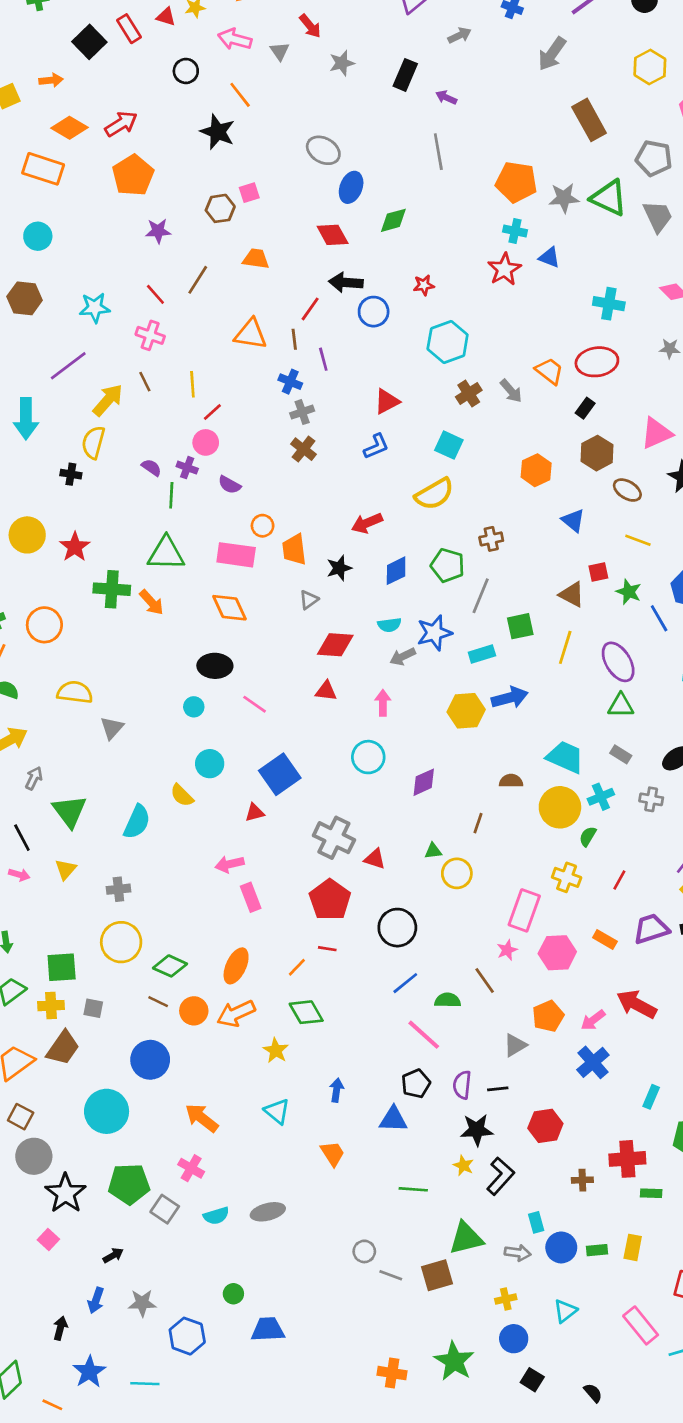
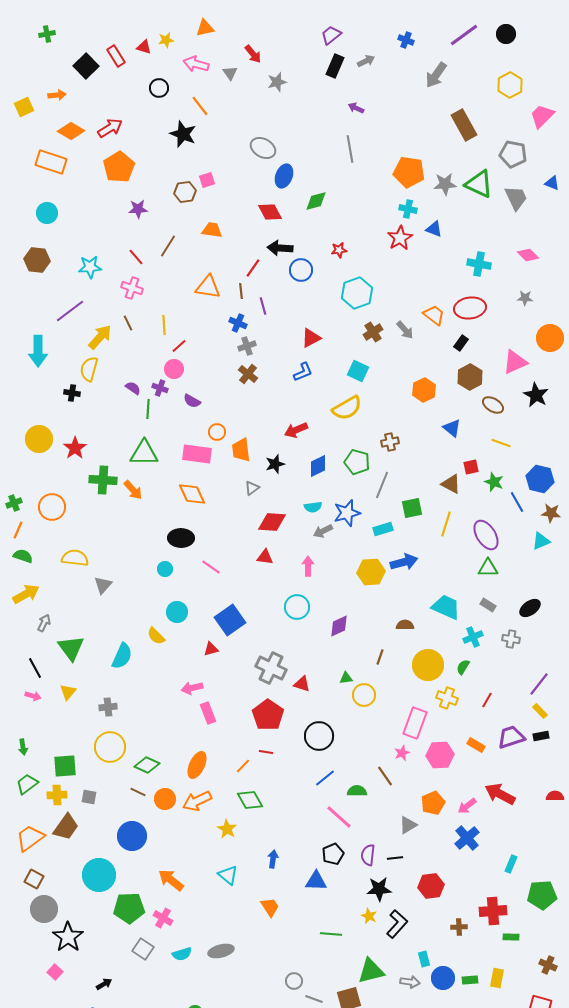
black rectangle: (405, 75) -> (335, 66), moved
yellow circle: (560, 807) -> (428, 665), moved
green pentagon: (129, 1184) -> (129, 908), moved

